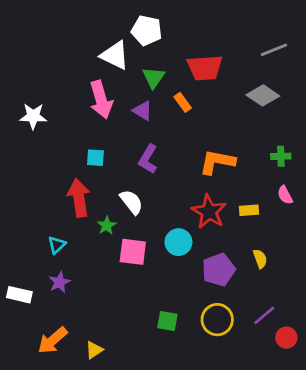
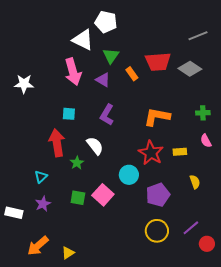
red trapezoid: (205, 68) -> (158, 62), moved
pink square: (133, 252) -> (103, 195), moved, turned 35
yellow semicircle: (260, 259) -> (195, 182), moved
green square: (167, 321) -> (78, 198), moved

